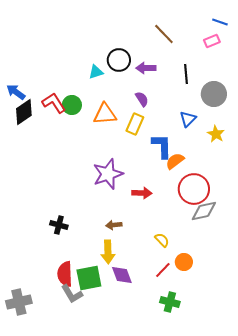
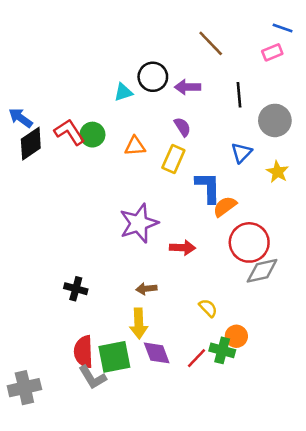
orange triangle: (105, 114) -> (135, 146), size x0.7
red line: (163, 270) -> (197, 358), moved
green cross: (170, 302) -> (222, 350), moved

